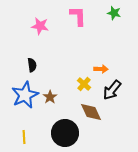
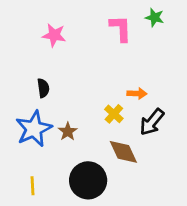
pink L-shape: (78, 16) -> (121, 28), moved

